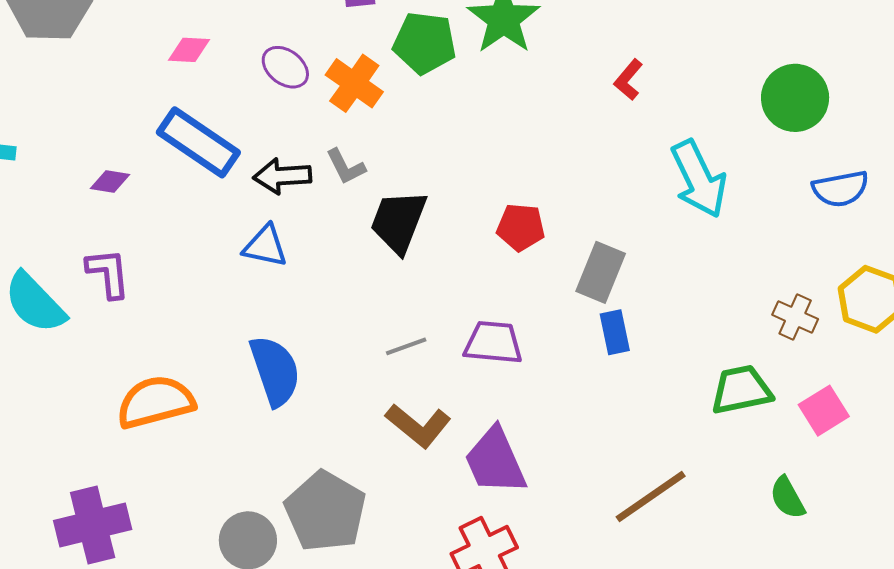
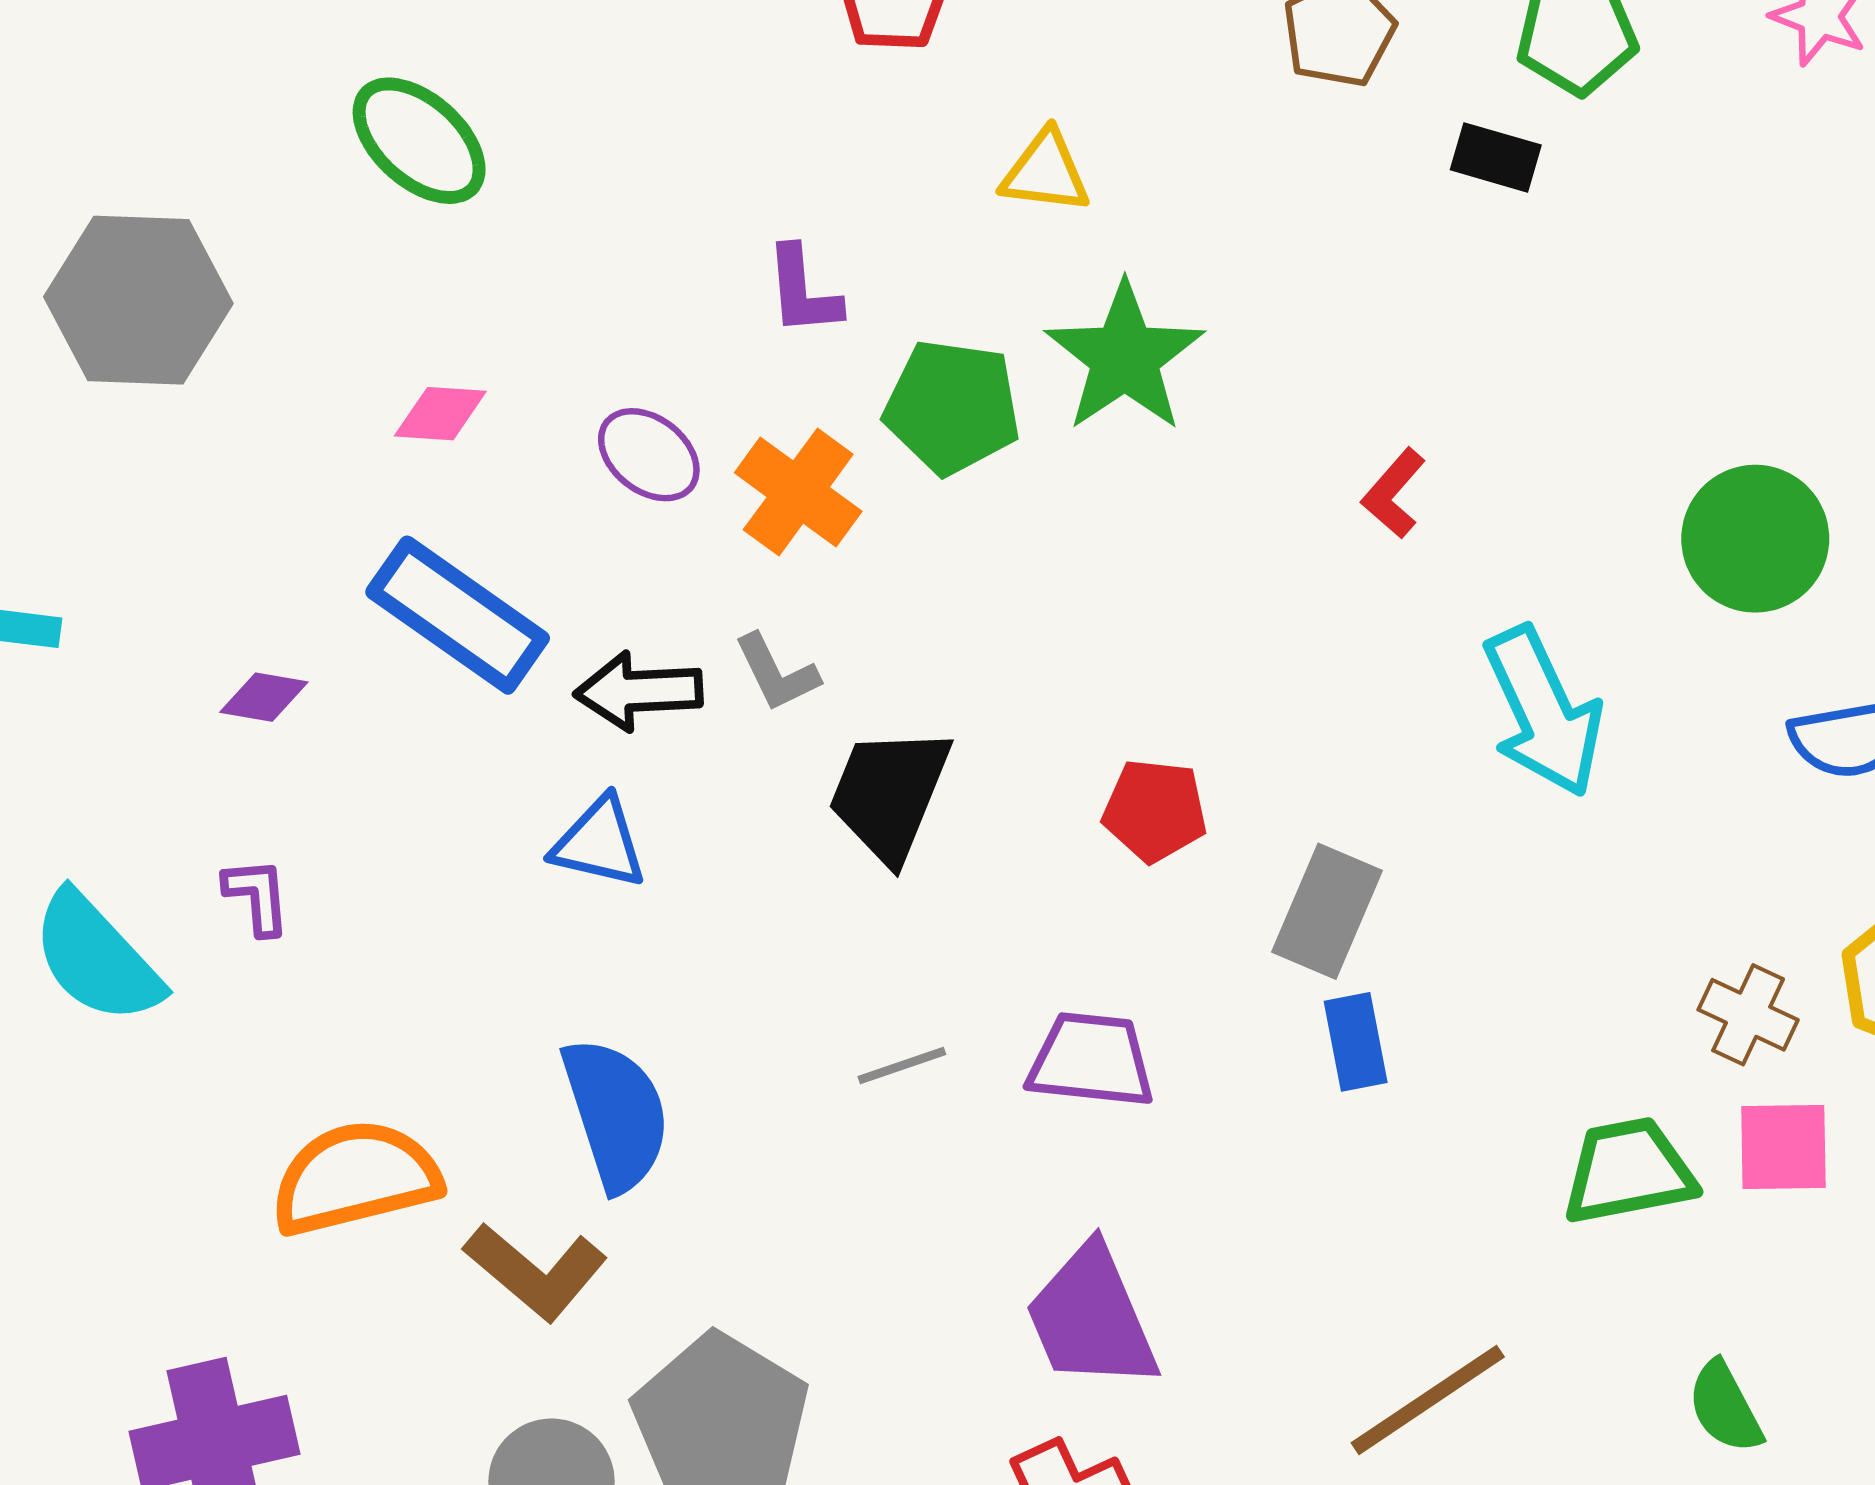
purple L-shape: (108, 273) -> (257, 896), size x0.7
pink square: (824, 411) -> (1783, 1147), moved, turned 30
brown L-shape: (418, 426) -> (536, 1271), moved

